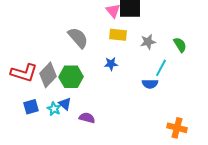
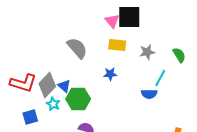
green hexagon: (71, 77) -> (78, 99), moved
blue triangle: (65, 104) -> (64, 86), moved
cyan star: (54, 109) -> (53, 104), moved

